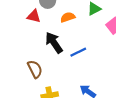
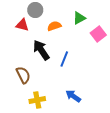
blue line: (78, 52) -> (64, 59), turned -42

